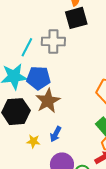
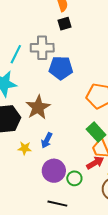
black square: (76, 18) -> (65, 24), size x0.6
blue pentagon: (38, 78) -> (61, 68), moved

